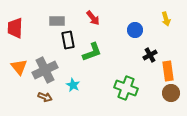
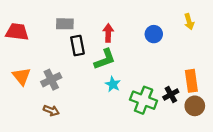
red arrow: (93, 18) -> (108, 33), moved, turned -140
red trapezoid: (15, 28) -> (17, 32), turned 95
black cross: (150, 55) -> (171, 94), moved
gray cross: (45, 70) -> (51, 80), size x0.7
cyan star: (73, 85) -> (113, 84), moved

